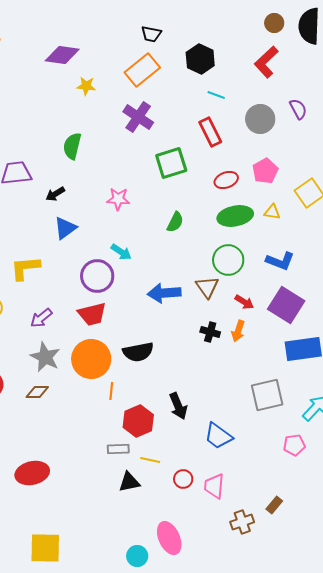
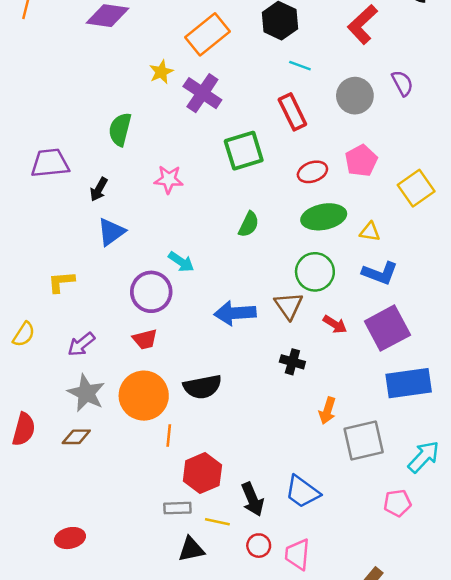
yellow star: (86, 86) -> (161, 72), moved, turned -30
black arrow: (55, 194) -> (99, 189), turned -30
pink star: (118, 199) -> (169, 179), moved
yellow triangle: (272, 212) -> (370, 232), moved
yellow L-shape: (25, 268) -> (61, 282), size x0.7
purple square: (286, 305) -> (387, 328), turned 30
red trapezoid: (92, 314) -> (145, 339), size x0.7
orange arrow: (238, 331) -> (327, 411), moved
black arrow: (178, 406) -> (252, 499), moved
red ellipse: (32, 473) -> (70, 538), size x0.7

